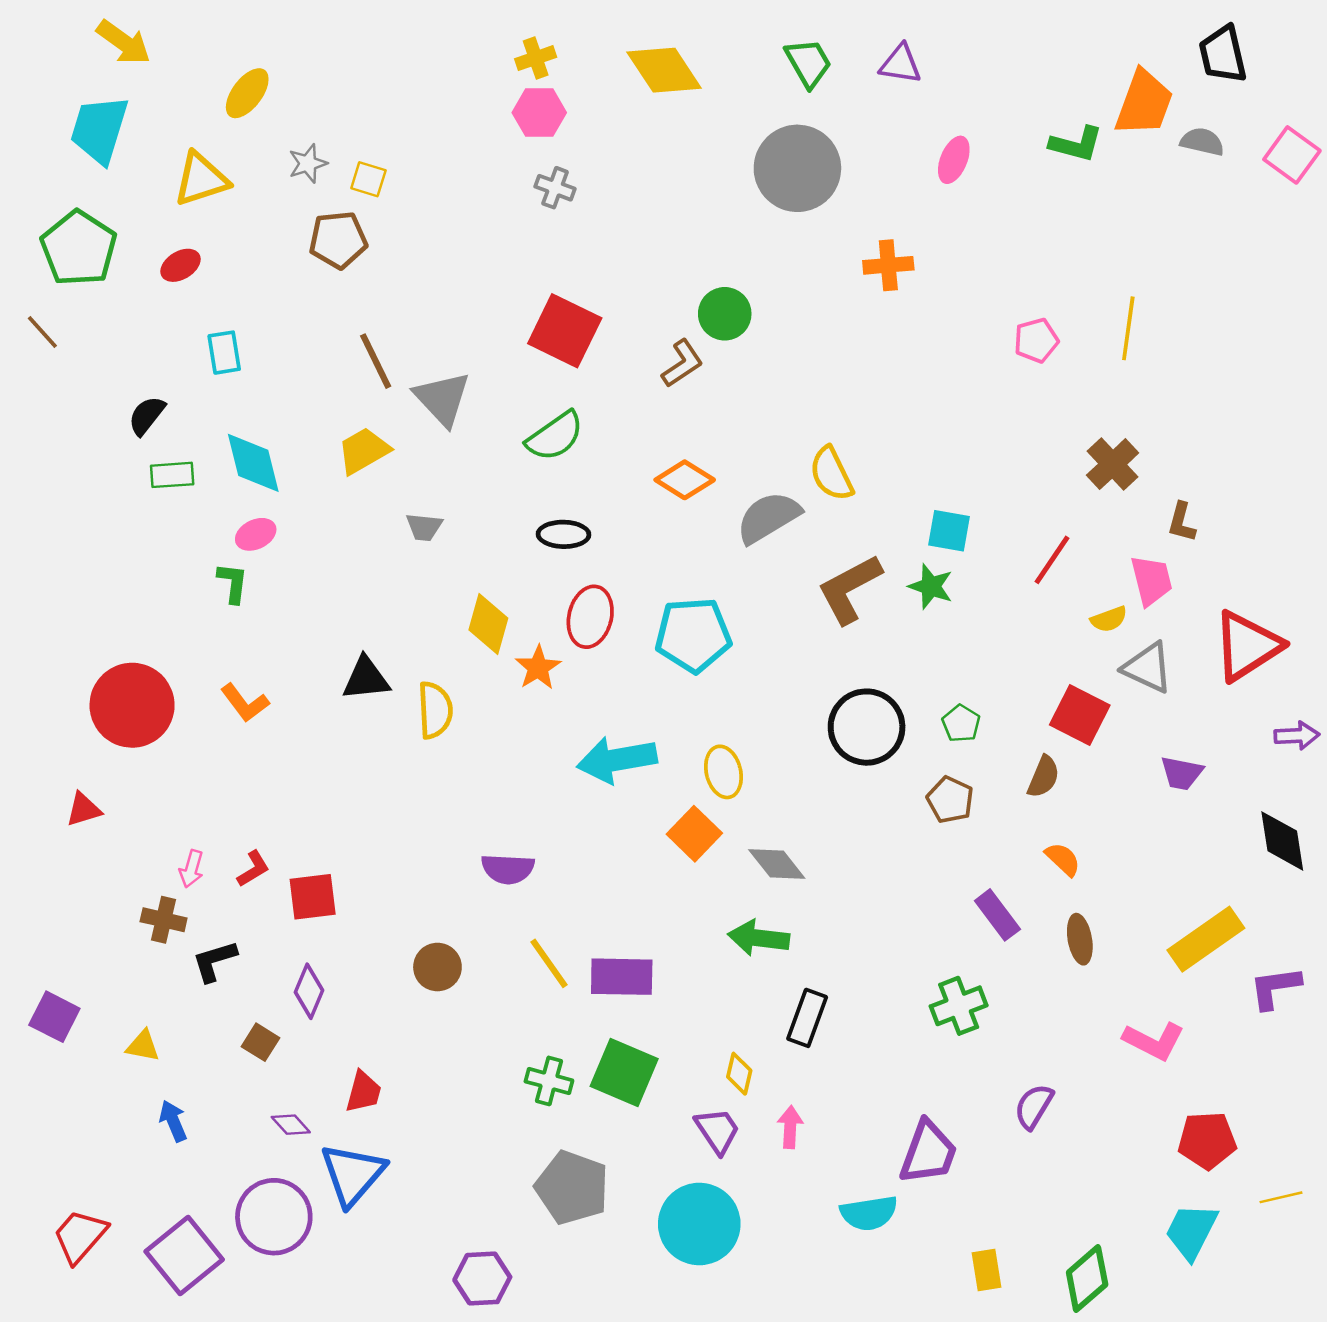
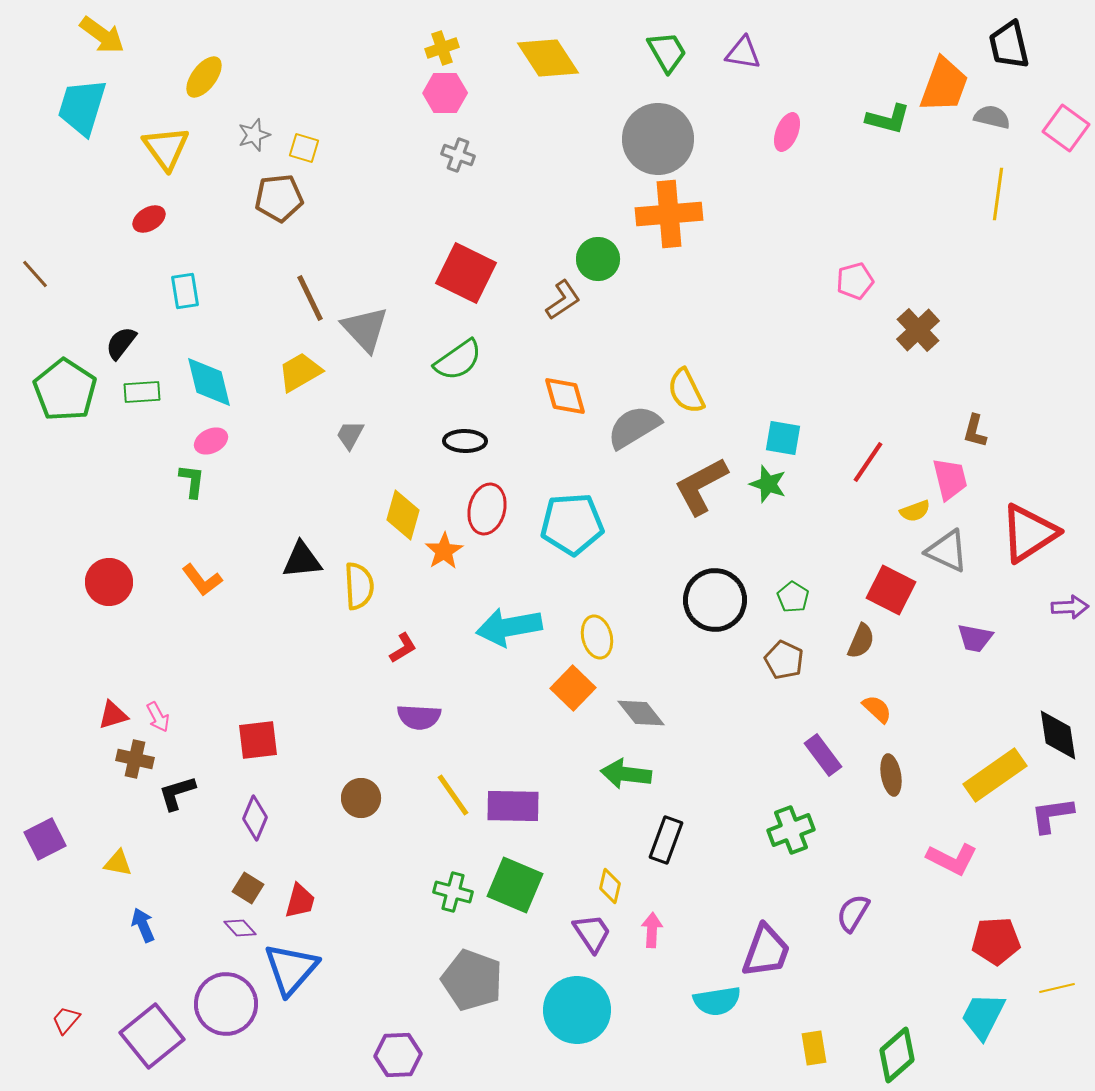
yellow triangle: (201, 179) -> (166, 148), turned -48
green pentagon: (79, 248) -> (65, 390), moved
orange cross: (888, 265) -> (669, 214), moved, size x1.6
yellow line: (1128, 328) -> (998, 194), moved
brown cross: (1113, 464) -> (918, 330), moved
orange diamond: (685, 480) -> (565, 396), turned 42
gray trapezoid: (424, 527) -> (350, 435), turned 112
red circle: (132, 705) -> (109, 582), size x0.7
red triangle: (84, 809) -> (113, 715), moved
black diamond: (1282, 841) -> (1058, 735), moved
pink arrow: (191, 869) -> (158, 717), turned -44
red L-shape: (253, 869) -> (403, 648), moved
purple square: (54, 1017) -> (45, 839), turned 36
brown square: (261, 1042) -> (248, 888), moved
red trapezoid: (80, 1236) -> (66, 1020), size x0.6

